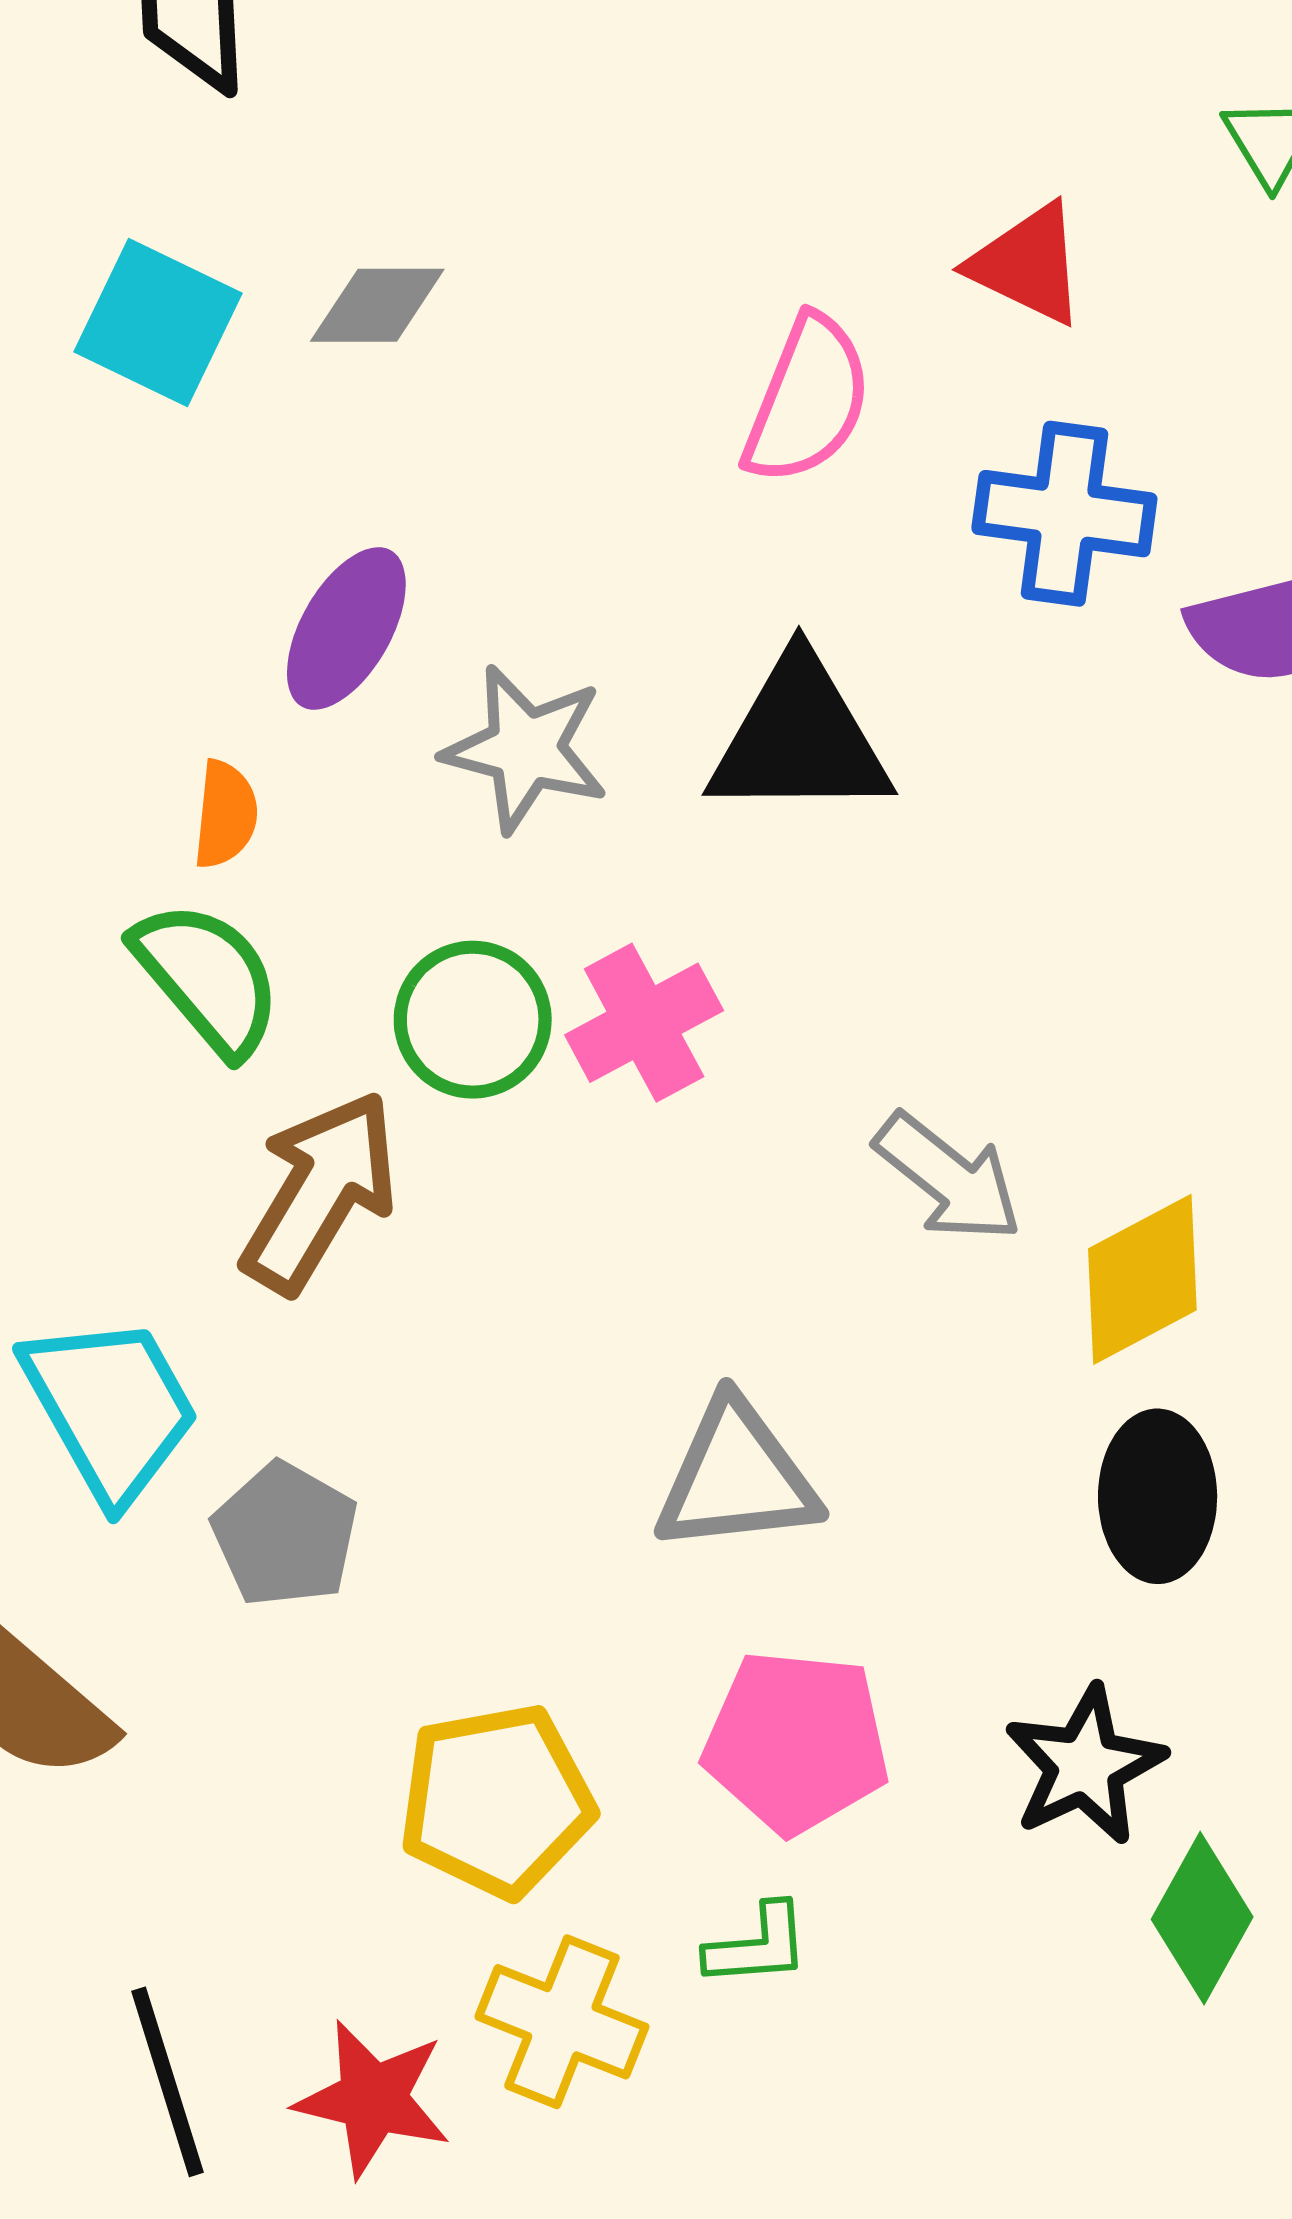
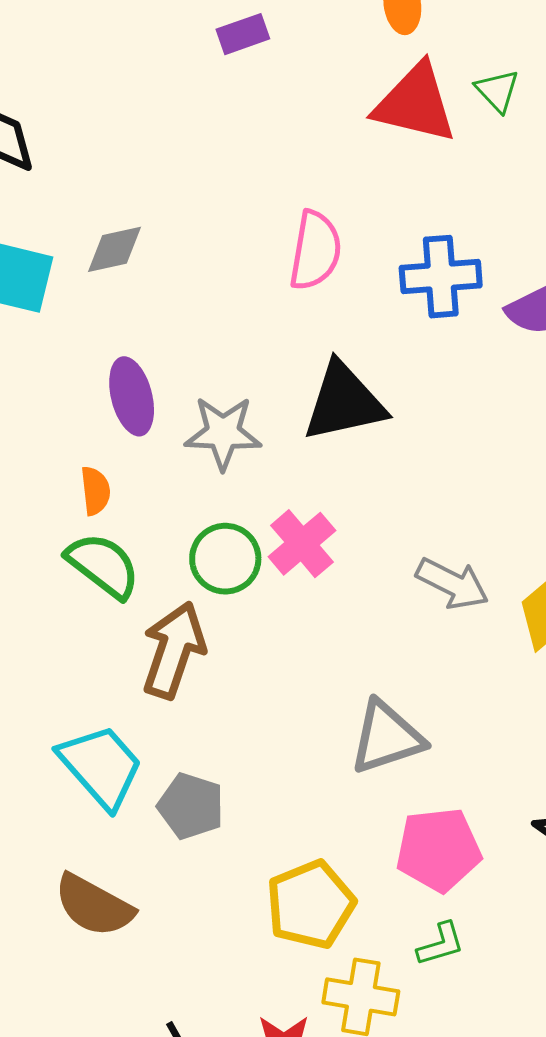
red triangle: (1028, 264) -> (415, 103), moved, size x1.5
purple ellipse: (346, 628) -> (132, 396), turned -32

